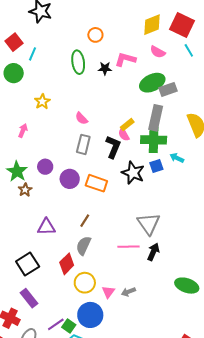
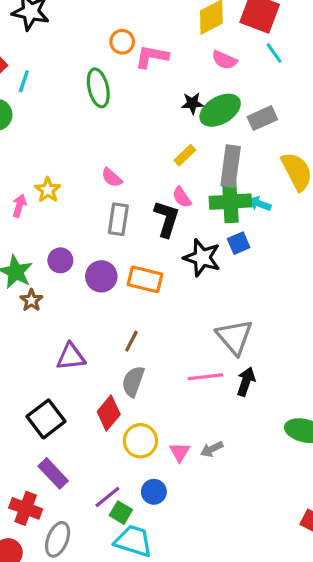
pink L-shape: (125, 59) -> (152, 57), moved
black star: (105, 68) -> (192, 103), moved
gray rectangle: (168, 89) -> (262, 118), moved
yellow star: (42, 101) -> (48, 190), moved
yellow rectangle: (127, 125) -> (185, 155), moved
cyan arrow: (177, 158) -> (259, 204), moved
blue circle: (90, 315) -> (154, 492), size x0.6
purple line: (56, 324) -> (107, 497), moved

